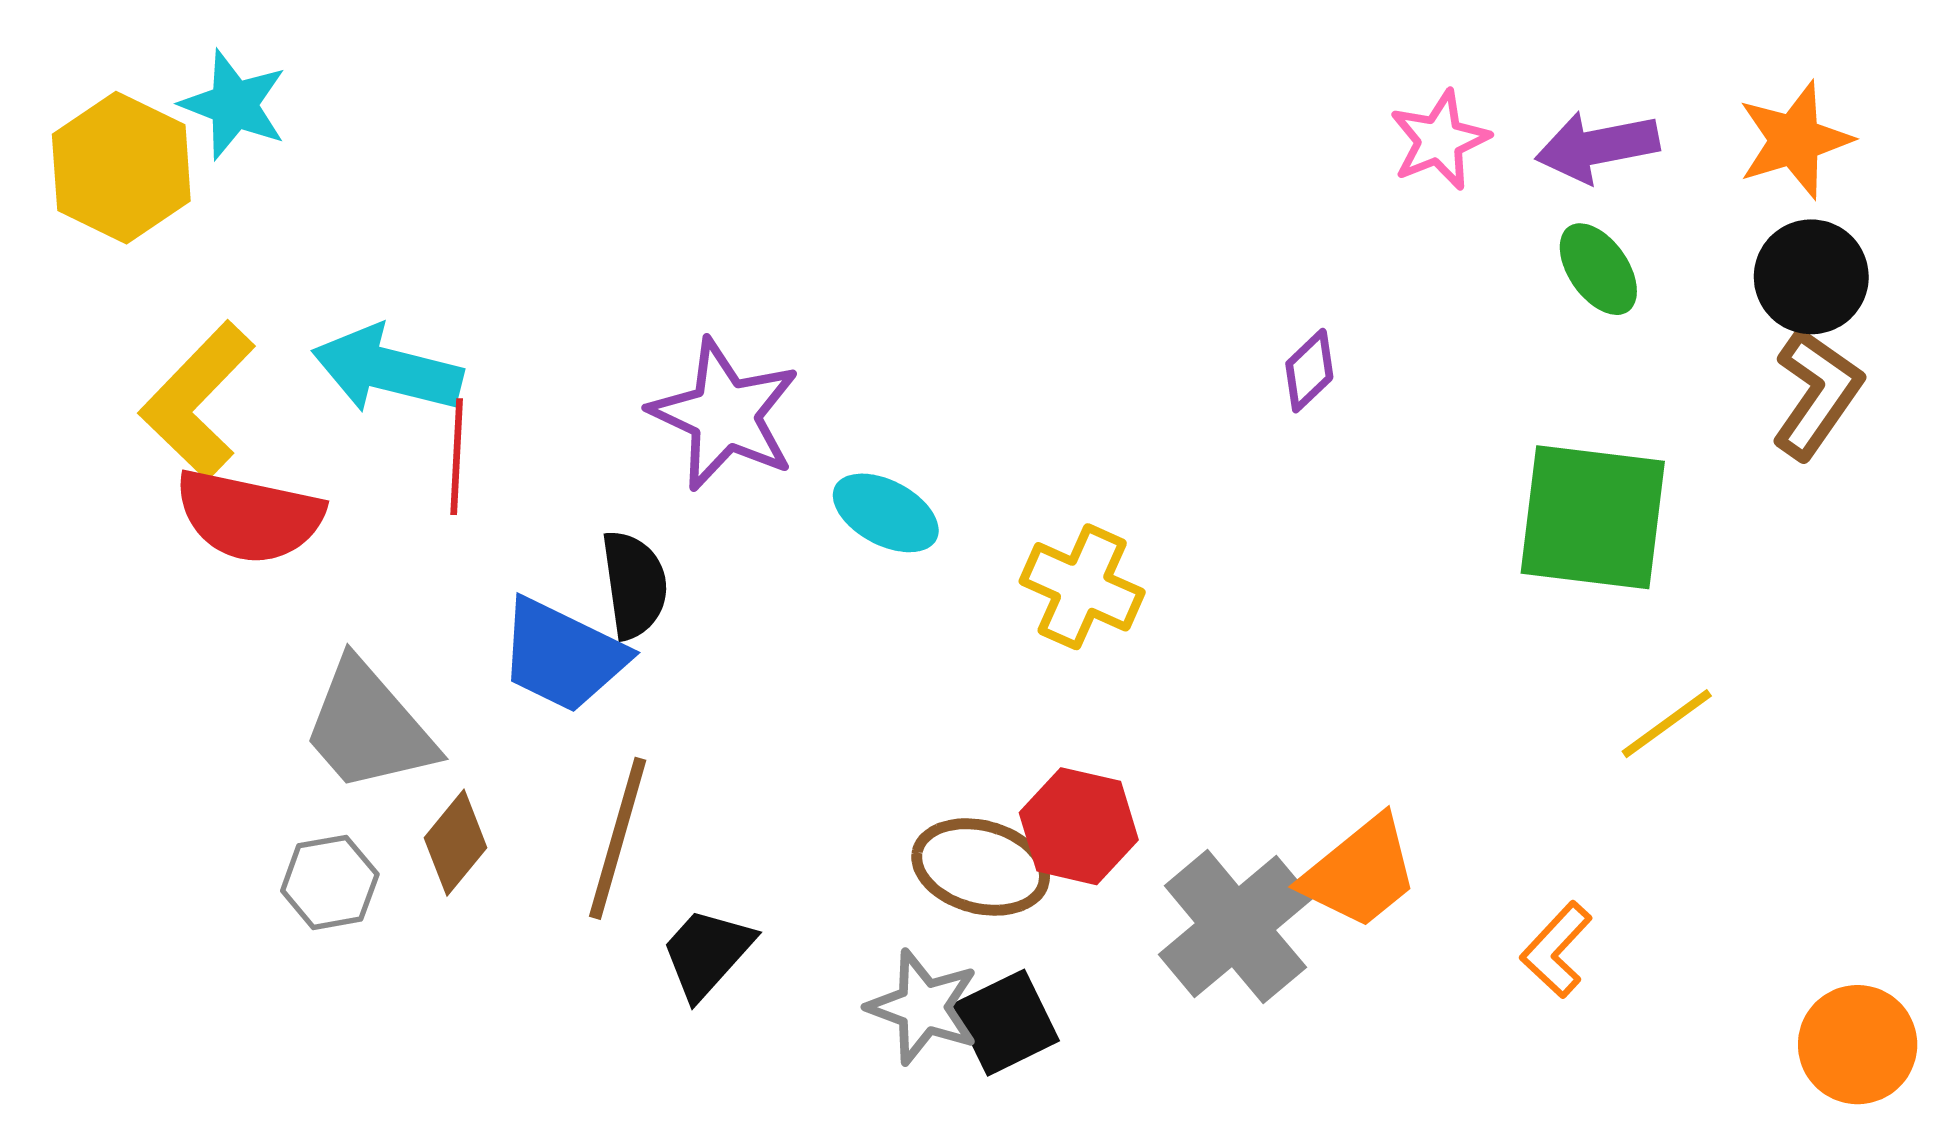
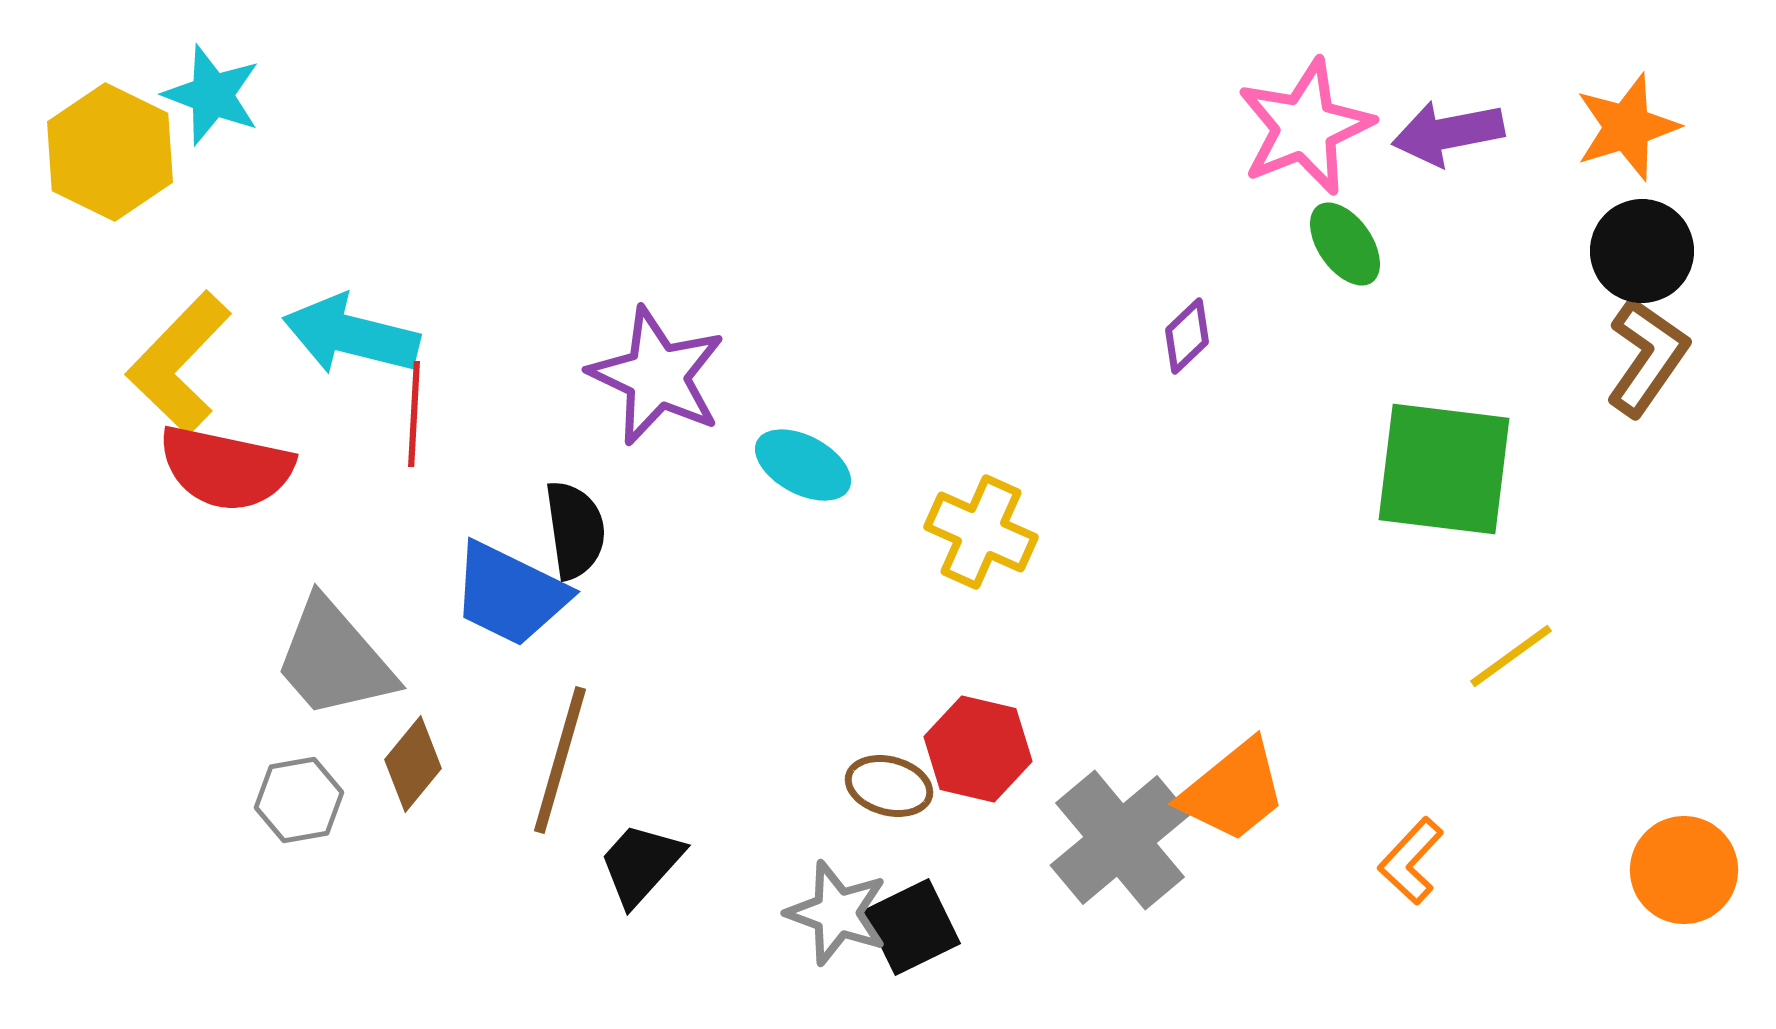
pink star: (1439, 140) -> (1305, 127), size x1.5
green ellipse: (1598, 269) -> (1345, 244), moved
brown ellipse: (981, 867) -> (889, 786), size x0.7
orange circle: (1858, 1045) -> (1684, 870), moved

